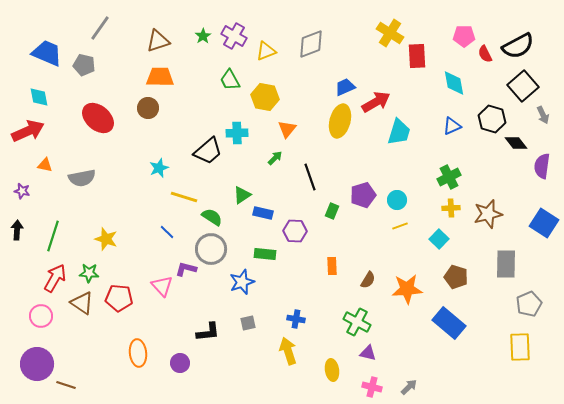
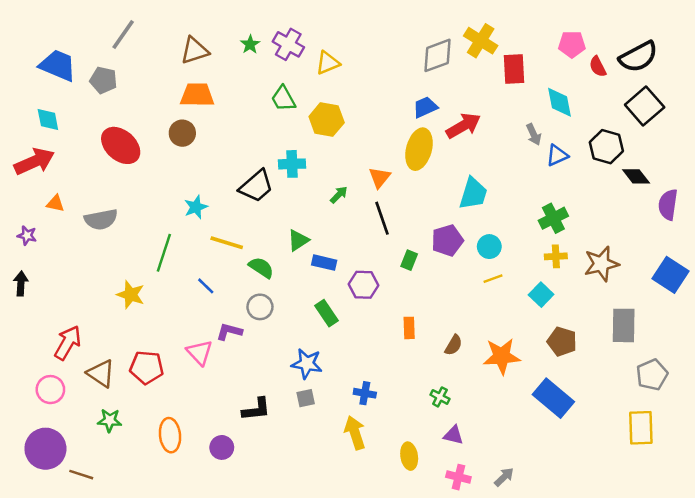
gray diamond: (311, 44) -> (437, 55), moved
gray arrow: (543, 115) -> (534, 134), moved
orange triangle: (287, 129) -> (380, 178), moved
cyan trapezoid: (399, 132) -> (473, 194), moved
green line: (53, 236) -> (164, 253), moved
gray circle: (211, 249) -> (260, 307), size x0.7
green rectangle: (265, 254) -> (327, 313), turned 50
green star: (89, 273) -> (110, 420), moved
blue star: (242, 282) -> (307, 364), moved, turned 30
green cross: (357, 322) -> (440, 397), size x0.6

